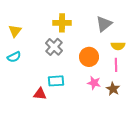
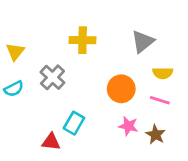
gray cross: (54, 47) -> (52, 77), moved
pink line: (116, 65) -> (160, 100), turned -72
cyan rectangle: (56, 81) -> (74, 123), turned -56

